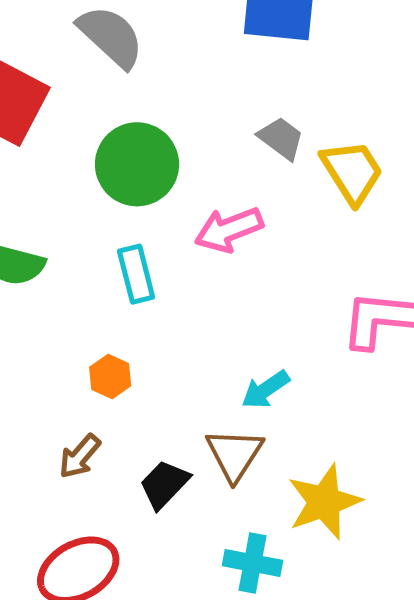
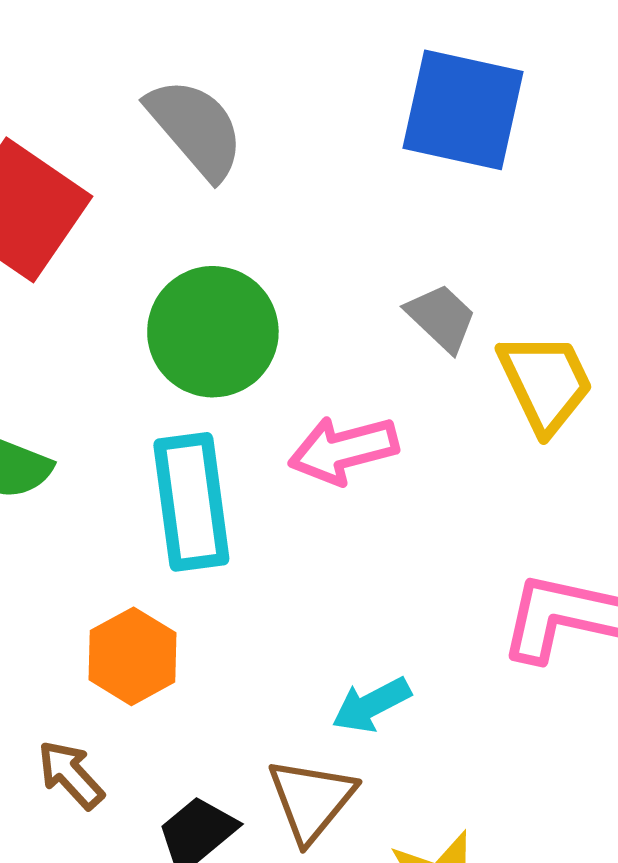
cyan rectangle: (136, 274) -> (191, 502), size x1.5
orange hexagon: (110, 377) -> (132, 656), size x1.4
brown arrow: (80, 456) -> (71, 775), turned 90

